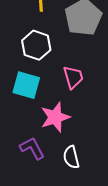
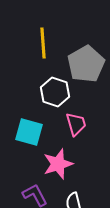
white hexagon: (36, 45) -> (55, 92), moved

